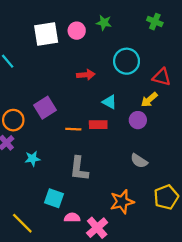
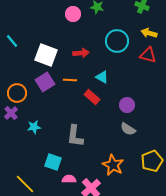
white square: (46, 34) -> (46, 55), moved, turned 30
yellow arrow: (149, 100) -> (149, 33), moved, turned 56
purple circle: (138, 120) -> (127, 105), moved
red rectangle: (98, 125) -> (92, 97), turned 42
orange line: (73, 129) -> (70, 80), moved
orange star: (122, 202) -> (113, 165), turned -30

